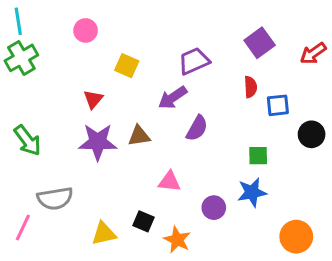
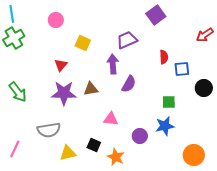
purple square: (260, 43) -> (156, 15), moved
purple arrow: (173, 98) -> (113, 64), turned 120
gray semicircle: (55, 198) -> (49, 130), moved

